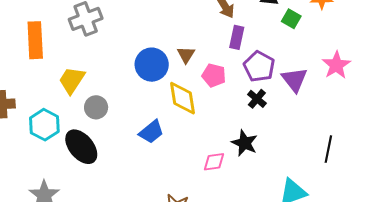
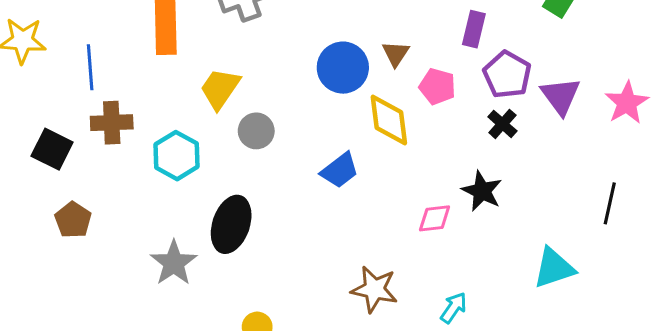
pink star: (336, 65) -> (627, 103), moved
black ellipse: (81, 147) -> (231, 224), moved, turned 57

